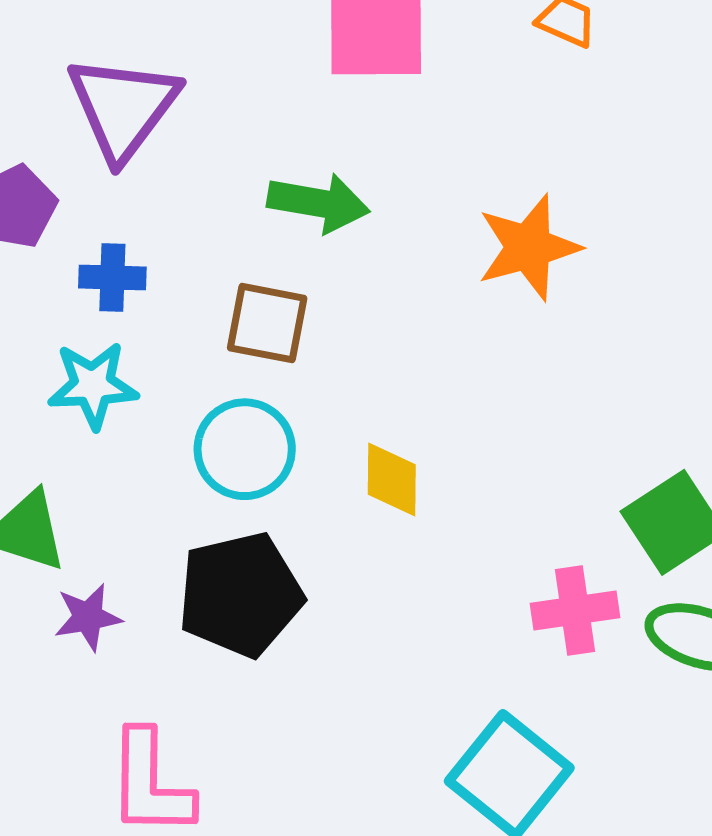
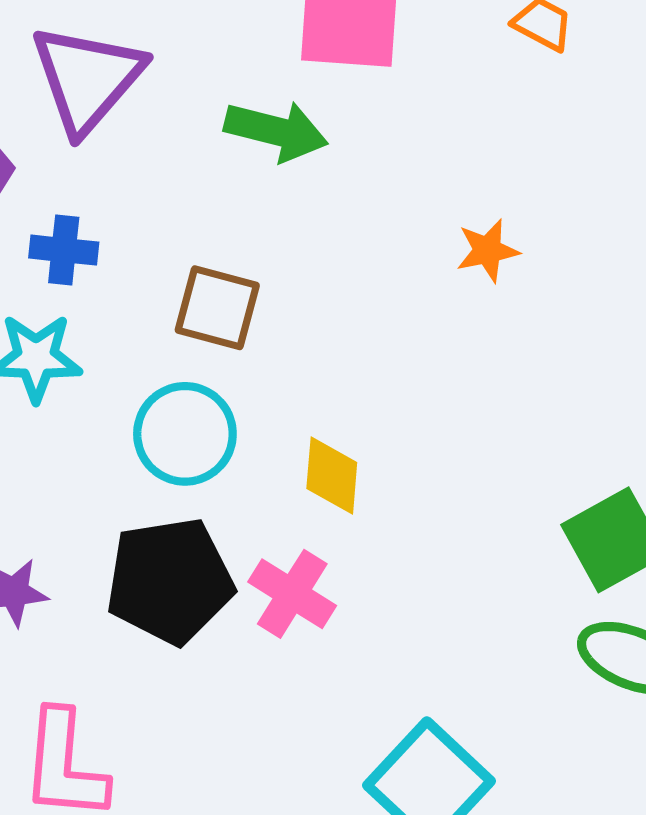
green arrow: (318, 203) -> (276, 131), moved
orange star: (529, 247) -> (488, 250), size x0.6
pink cross: (575, 610) -> (292, 594), moved, turned 36

